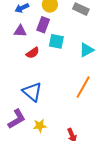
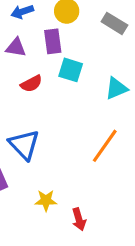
purple rectangle: (43, 25) -> (53, 41), turned -35
yellow star: (40, 126) -> (46, 200), moved

